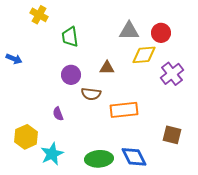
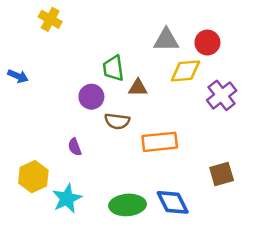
green trapezoid: (70, 37) -> (113, 68), moved
brown square: (172, 135) -> (222, 174), turned -30

